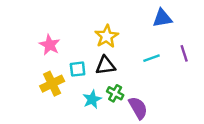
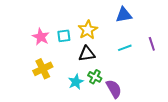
blue triangle: (162, 18) -> (124, 15), moved
cyan square: (78, 69) -> (64, 36), moved

